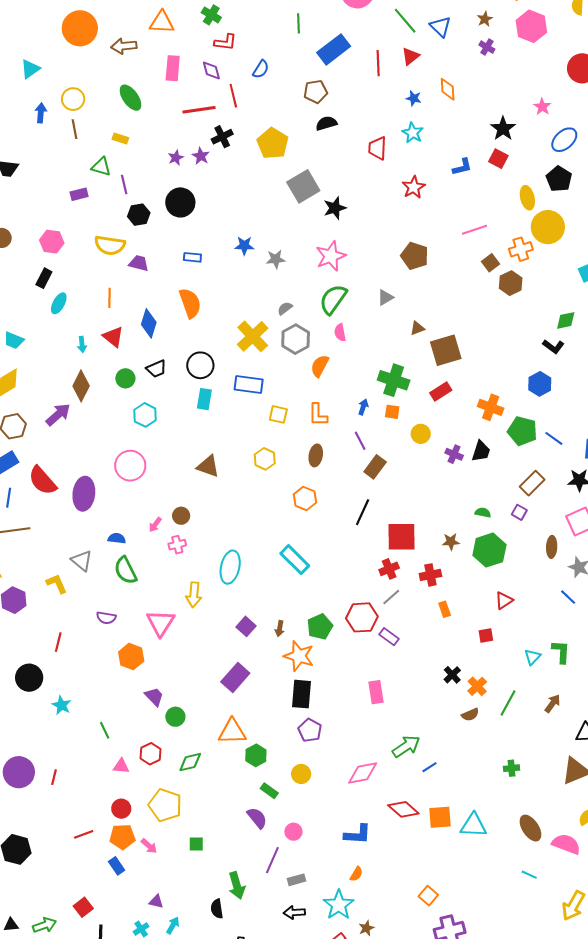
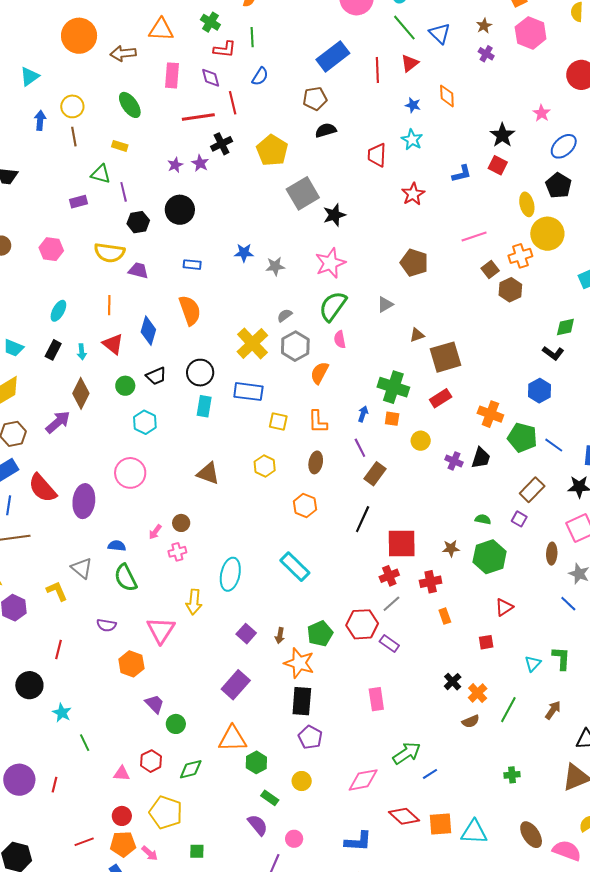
green line: (298, 23) -> (252, 37), moved
black rectangle: (44, 278) -> (53, 350), moved
green line: (105, 730) -> (85, 743), moved

